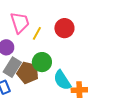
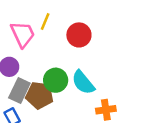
yellow line: (37, 33) -> (45, 22), moved
cyan semicircle: (62, 80) -> (83, 82), moved

